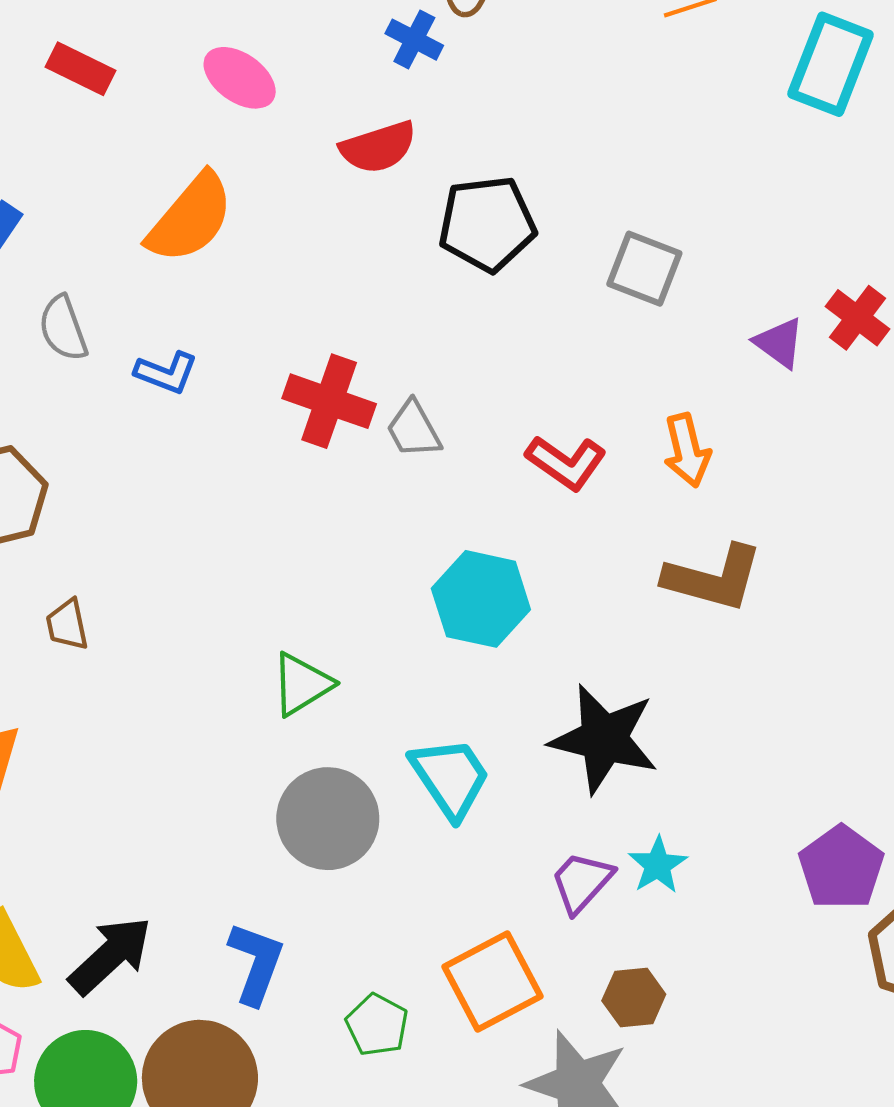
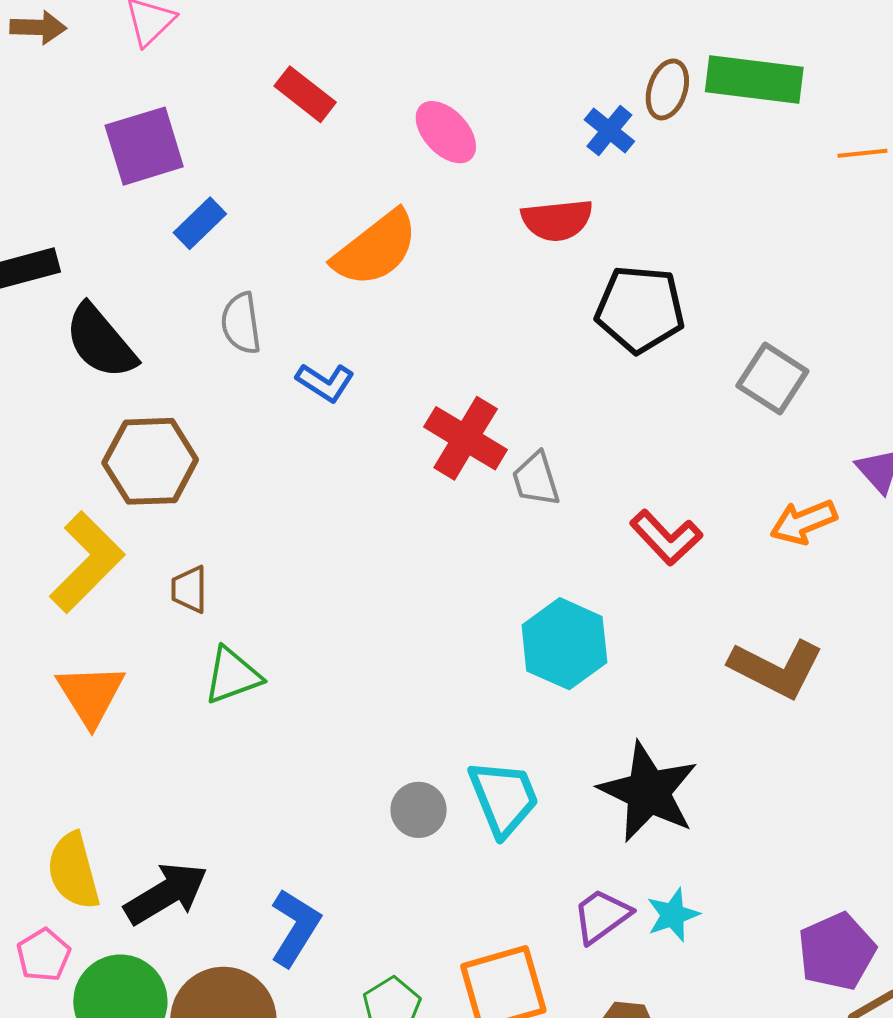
orange arrow: (687, 450) -> (804, 522), moved, turned 70
green triangle: (302, 684) -> (232, 676), moved
gray circle: (328, 819) -> (419, 810), moved, size x0.6

